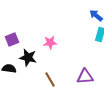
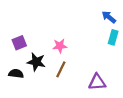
brown line: (50, 80) -> (61, 69), moved, turned 56

